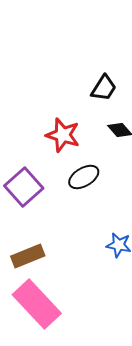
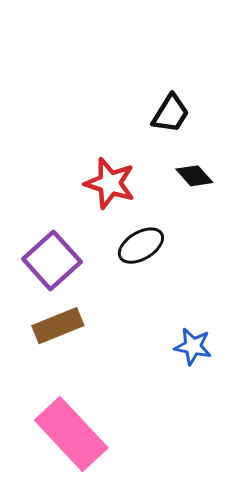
brown rectangle: (28, 256) -> (58, 326), moved

